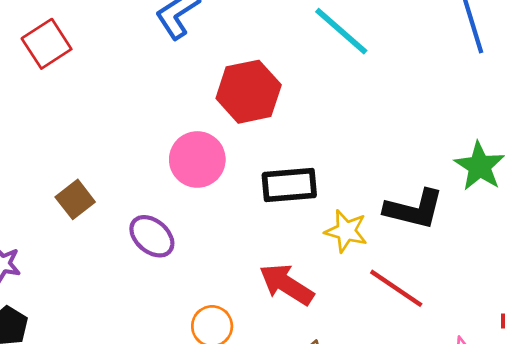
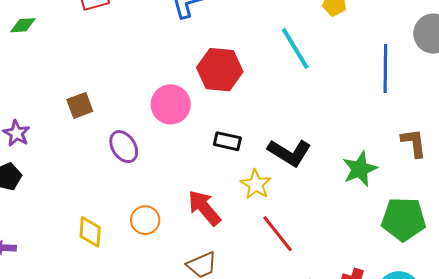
black rectangle: (289, 185) -> (227, 141), size x0.7
black L-shape: (414, 209) -> (289, 153), moved

